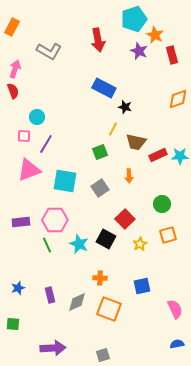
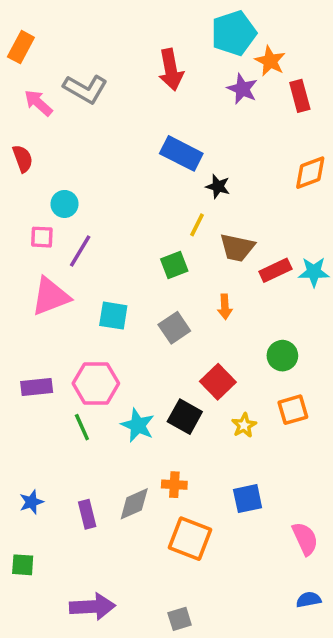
pink arrow: (15, 69) -> (38, 103), moved, turned -66
cyan square: (65, 181) -> (113, 316), size x0.7
gray diamond: (77, 302) -> (134, 504), moved

